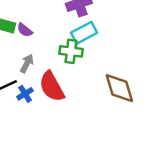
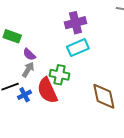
purple semicircle: (25, 30) -> (29, 54), moved
green cross: (71, 51) -> (59, 75), moved

